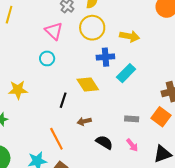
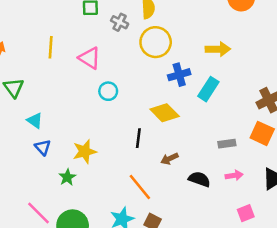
pink triangle: (54, 31) -> (90, 58), moved
yellow arrow: (130, 36) -> (218, 49), moved
yellow star: (18, 90) -> (85, 152), moved
pink arrow: (132, 145) -> (234, 175), turned -48

